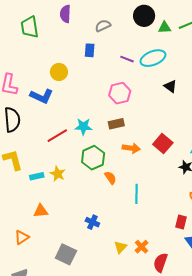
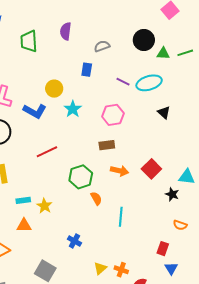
cyan star: (83, 127) -> (73, 109), moved, turned 30
yellow star: (58, 174) -> (44, 206), moved
cyan rectangle: (37, 176) -> (23, 200), moved
orange cross: (142, 247) -> (121, 270), turned -32

